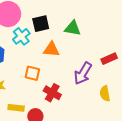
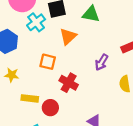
orange triangle: (51, 49) -> (68, 36), turned -48
purple arrow: (83, 73) -> (101, 62), size x0.7

